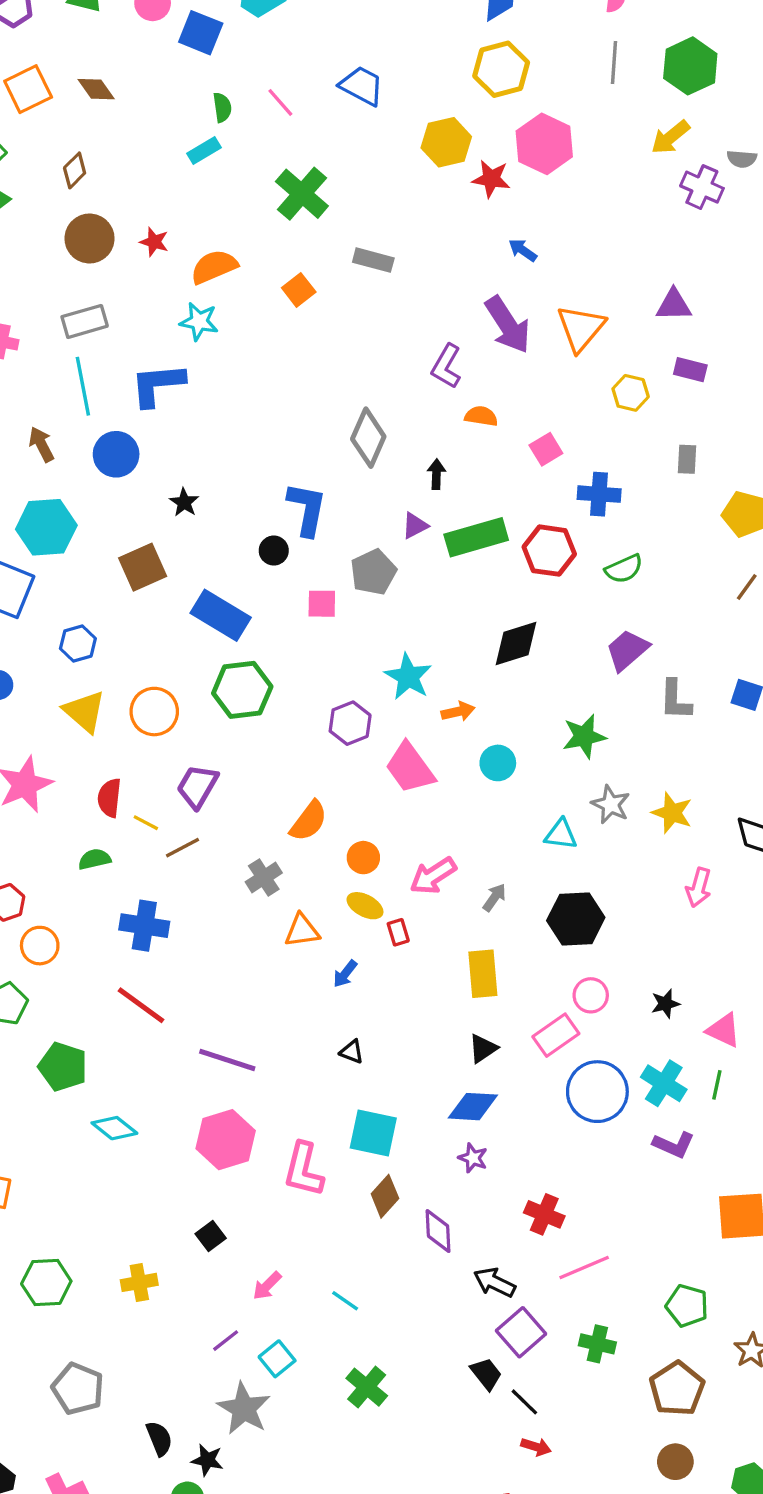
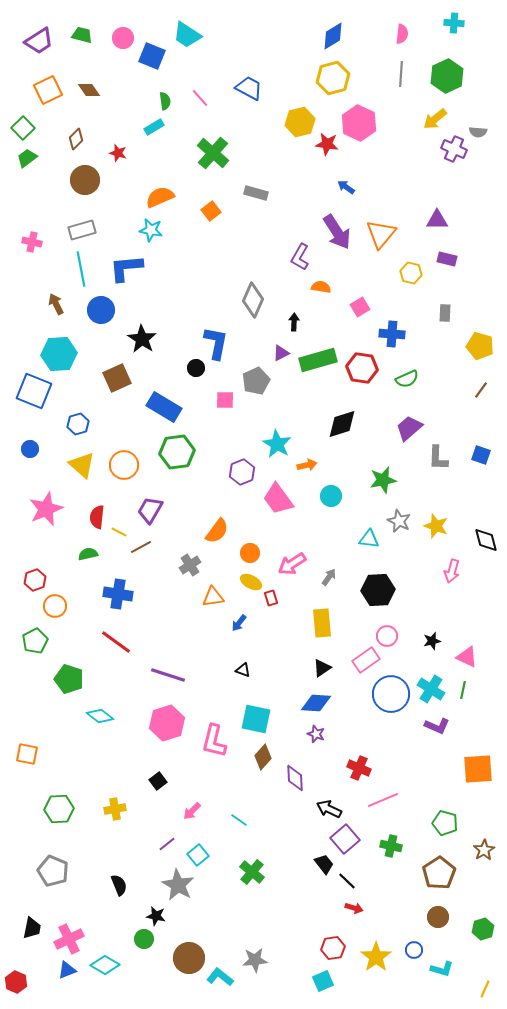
red star: (154, 242) -> (118, 153), moved
black star: (184, 502) -> (142, 339), size x1.6
gray pentagon: (78, 1389) -> (53, 871), moved
black semicircle: (159, 1438) -> (119, 885), moved

